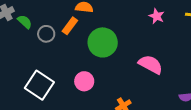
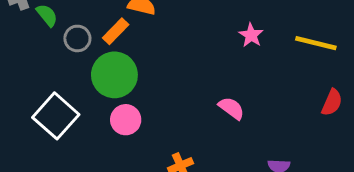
green circle: (103, 42) -> (114, 75), moved
pink semicircle: (151, 64) -> (231, 108), size x0.7

